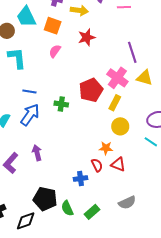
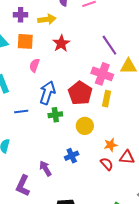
blue arrow: (30, 115) -> (47, 93), moved
yellow circle: (120, 126) -> (85, 126), moved
blue cross: (80, 178) -> (72, 156), moved

